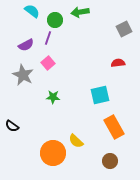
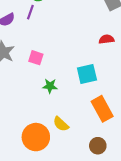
pink square: (48, 63) -> (36, 58), moved, turned -32
green star: (53, 97) -> (50, 86), moved

